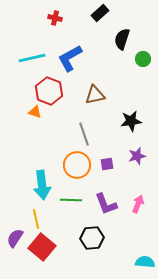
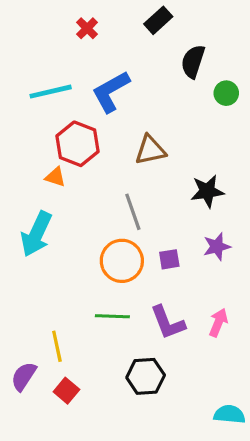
red cross: (55, 18) -> (87, 28), turned 32
cyan arrow: (42, 185) -> (36, 234), moved, turned 32
red square: (42, 247) -> (66, 391), size x0.6

